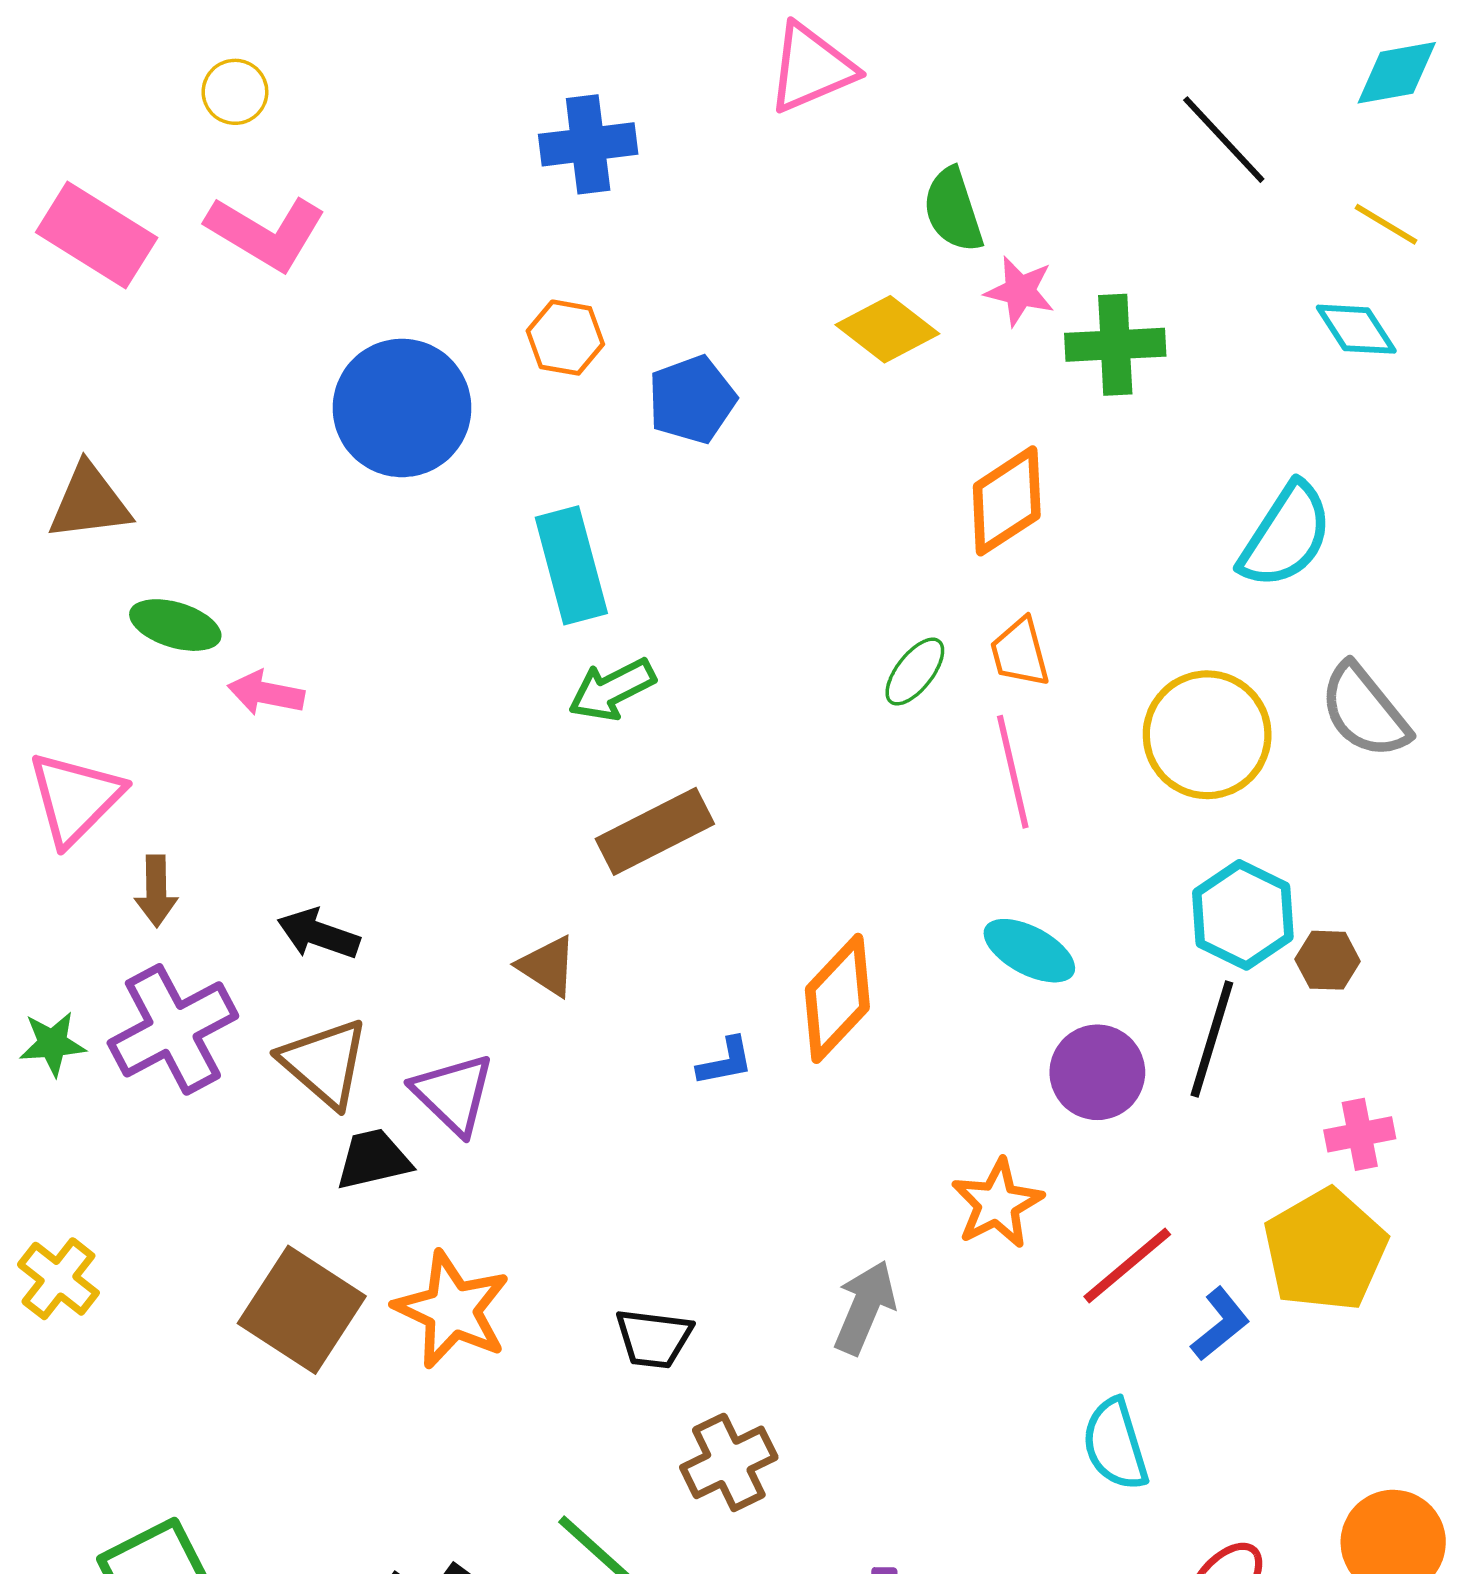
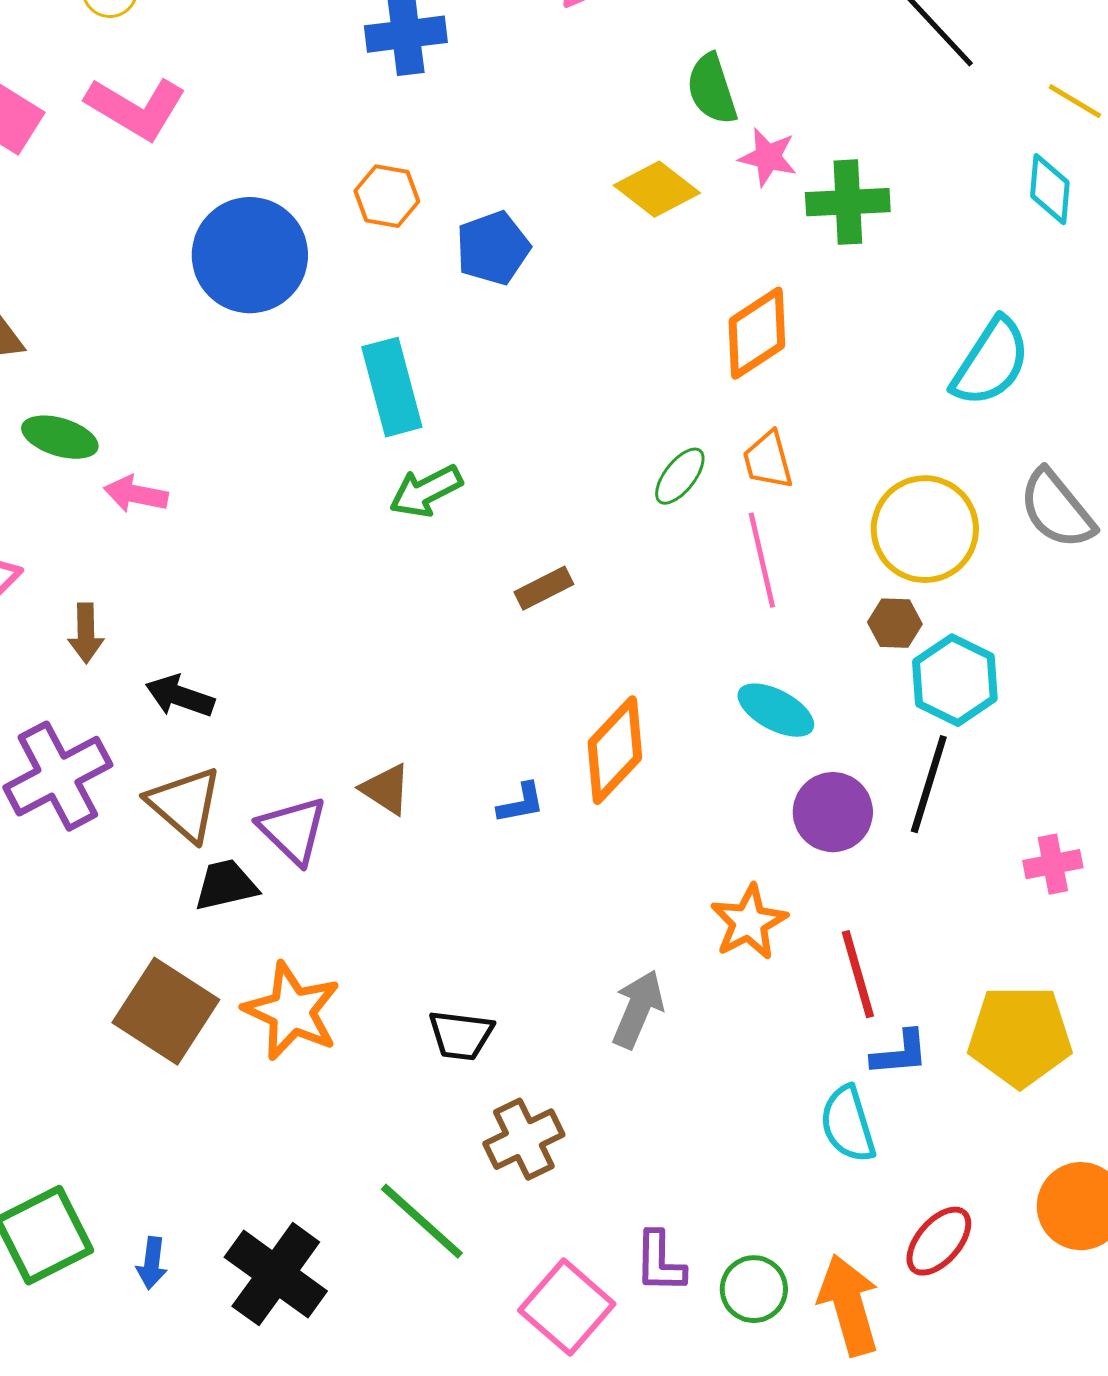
cyan diamond: (1356, 329) -> (1050, 189), turned 38
brown rectangle: (655, 831) -> (544, 588), moved, size x0.6
brown arrow: (156, 891) -> (86, 633), moved
brown hexagon: (1328, 960) -> (895, 623), moved
brown triangle: (547, 966) -> (386, 789), moved
yellow pentagon: (1325, 1250) -> (1020, 1036), moved, turned 30
red line: (1127, 1266) -> (858, 974), turned -66
blue L-shape: (1220, 1324) -> (900, 1053), moved, turned 34

